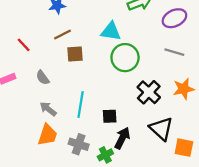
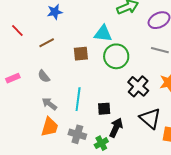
brown line: (62, 34) -> (47, 43), moved
red line: (24, 45) -> (17, 31), moved
brown square: (75, 54) -> (81, 54), moved

